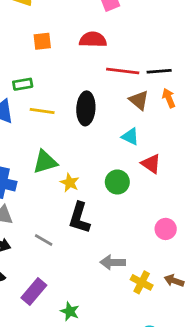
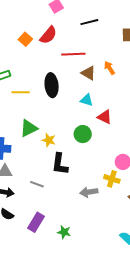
red semicircle: (93, 40) -> (48, 35), turned 138
orange square: (42, 41) -> (25, 39), moved, turned -32
black line: (159, 71) -> (89, 22), moved
yellow cross: (142, 282) -> (112, 179), moved

